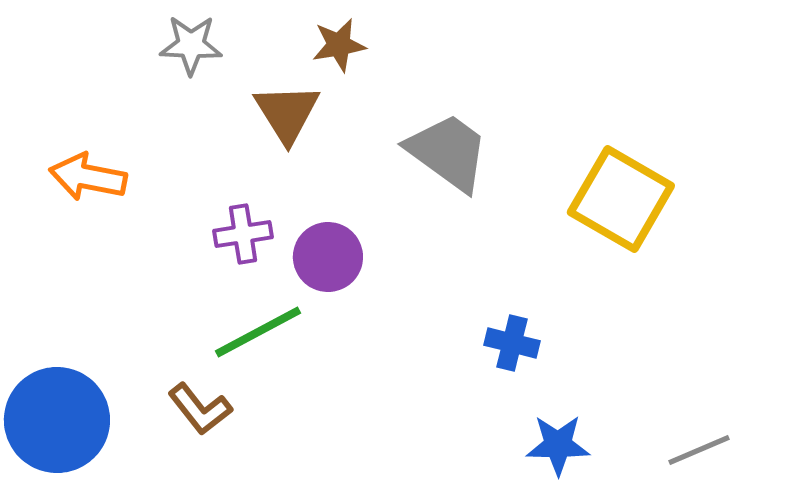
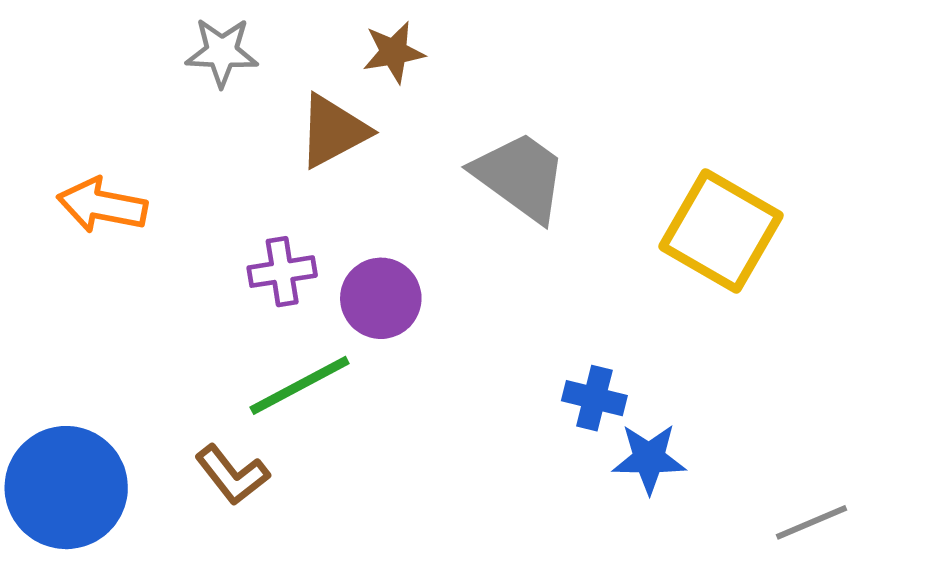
brown triangle: (287, 113) -> (333, 131), turned 34
blue star: (558, 445) -> (649, 459), moved

